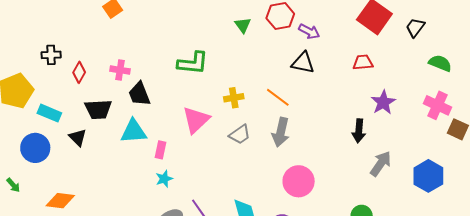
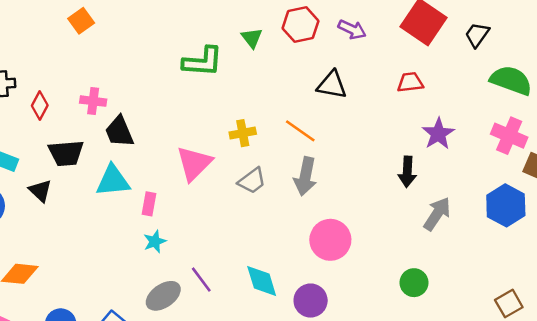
purple arrow: (309, 31) -> (352, 29), moved
green L-shape: (193, 63) -> (203, 62), moved
green semicircle: (440, 63) -> (511, 80), size x1.4
blue hexagon: (428, 176) -> (506, 205), moved

